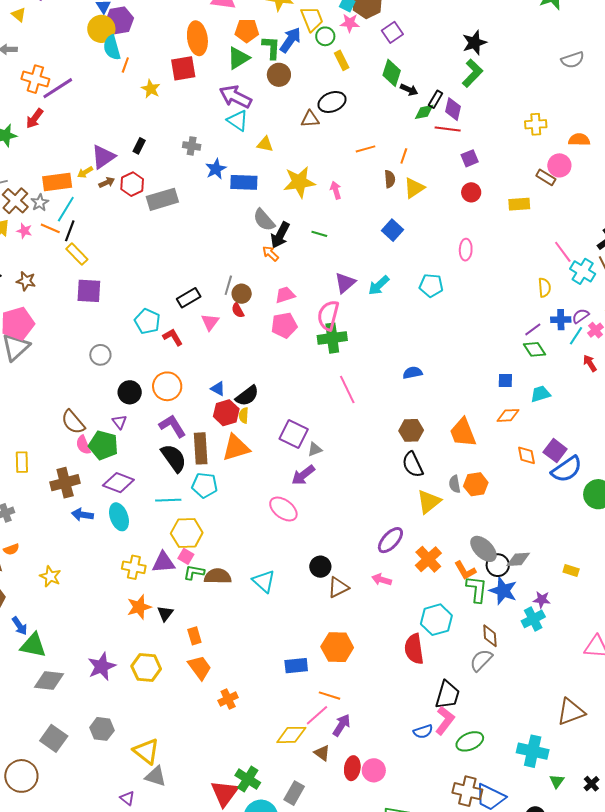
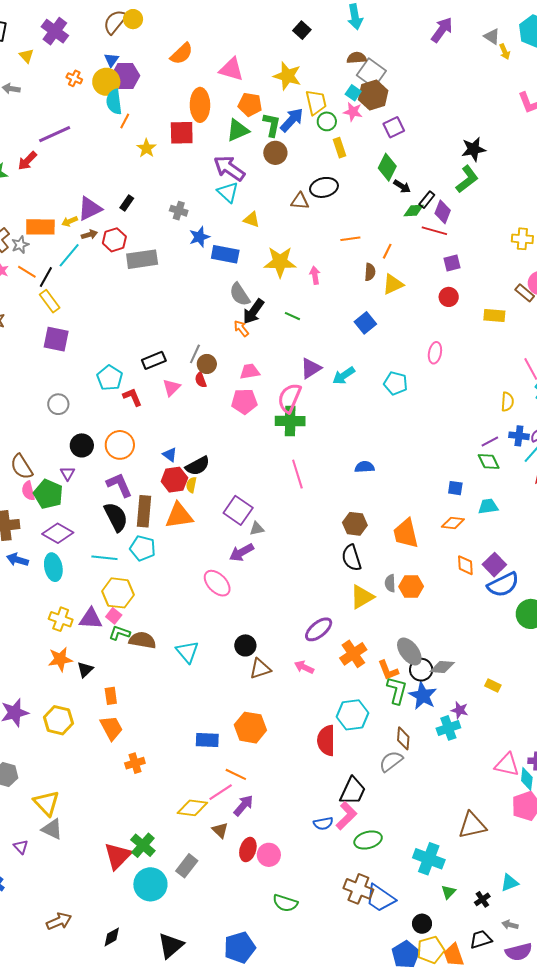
orange cross: (35, 79) -> (74, 78), moved, size x0.6
cyan line: (66, 209) -> (69, 255), moved

